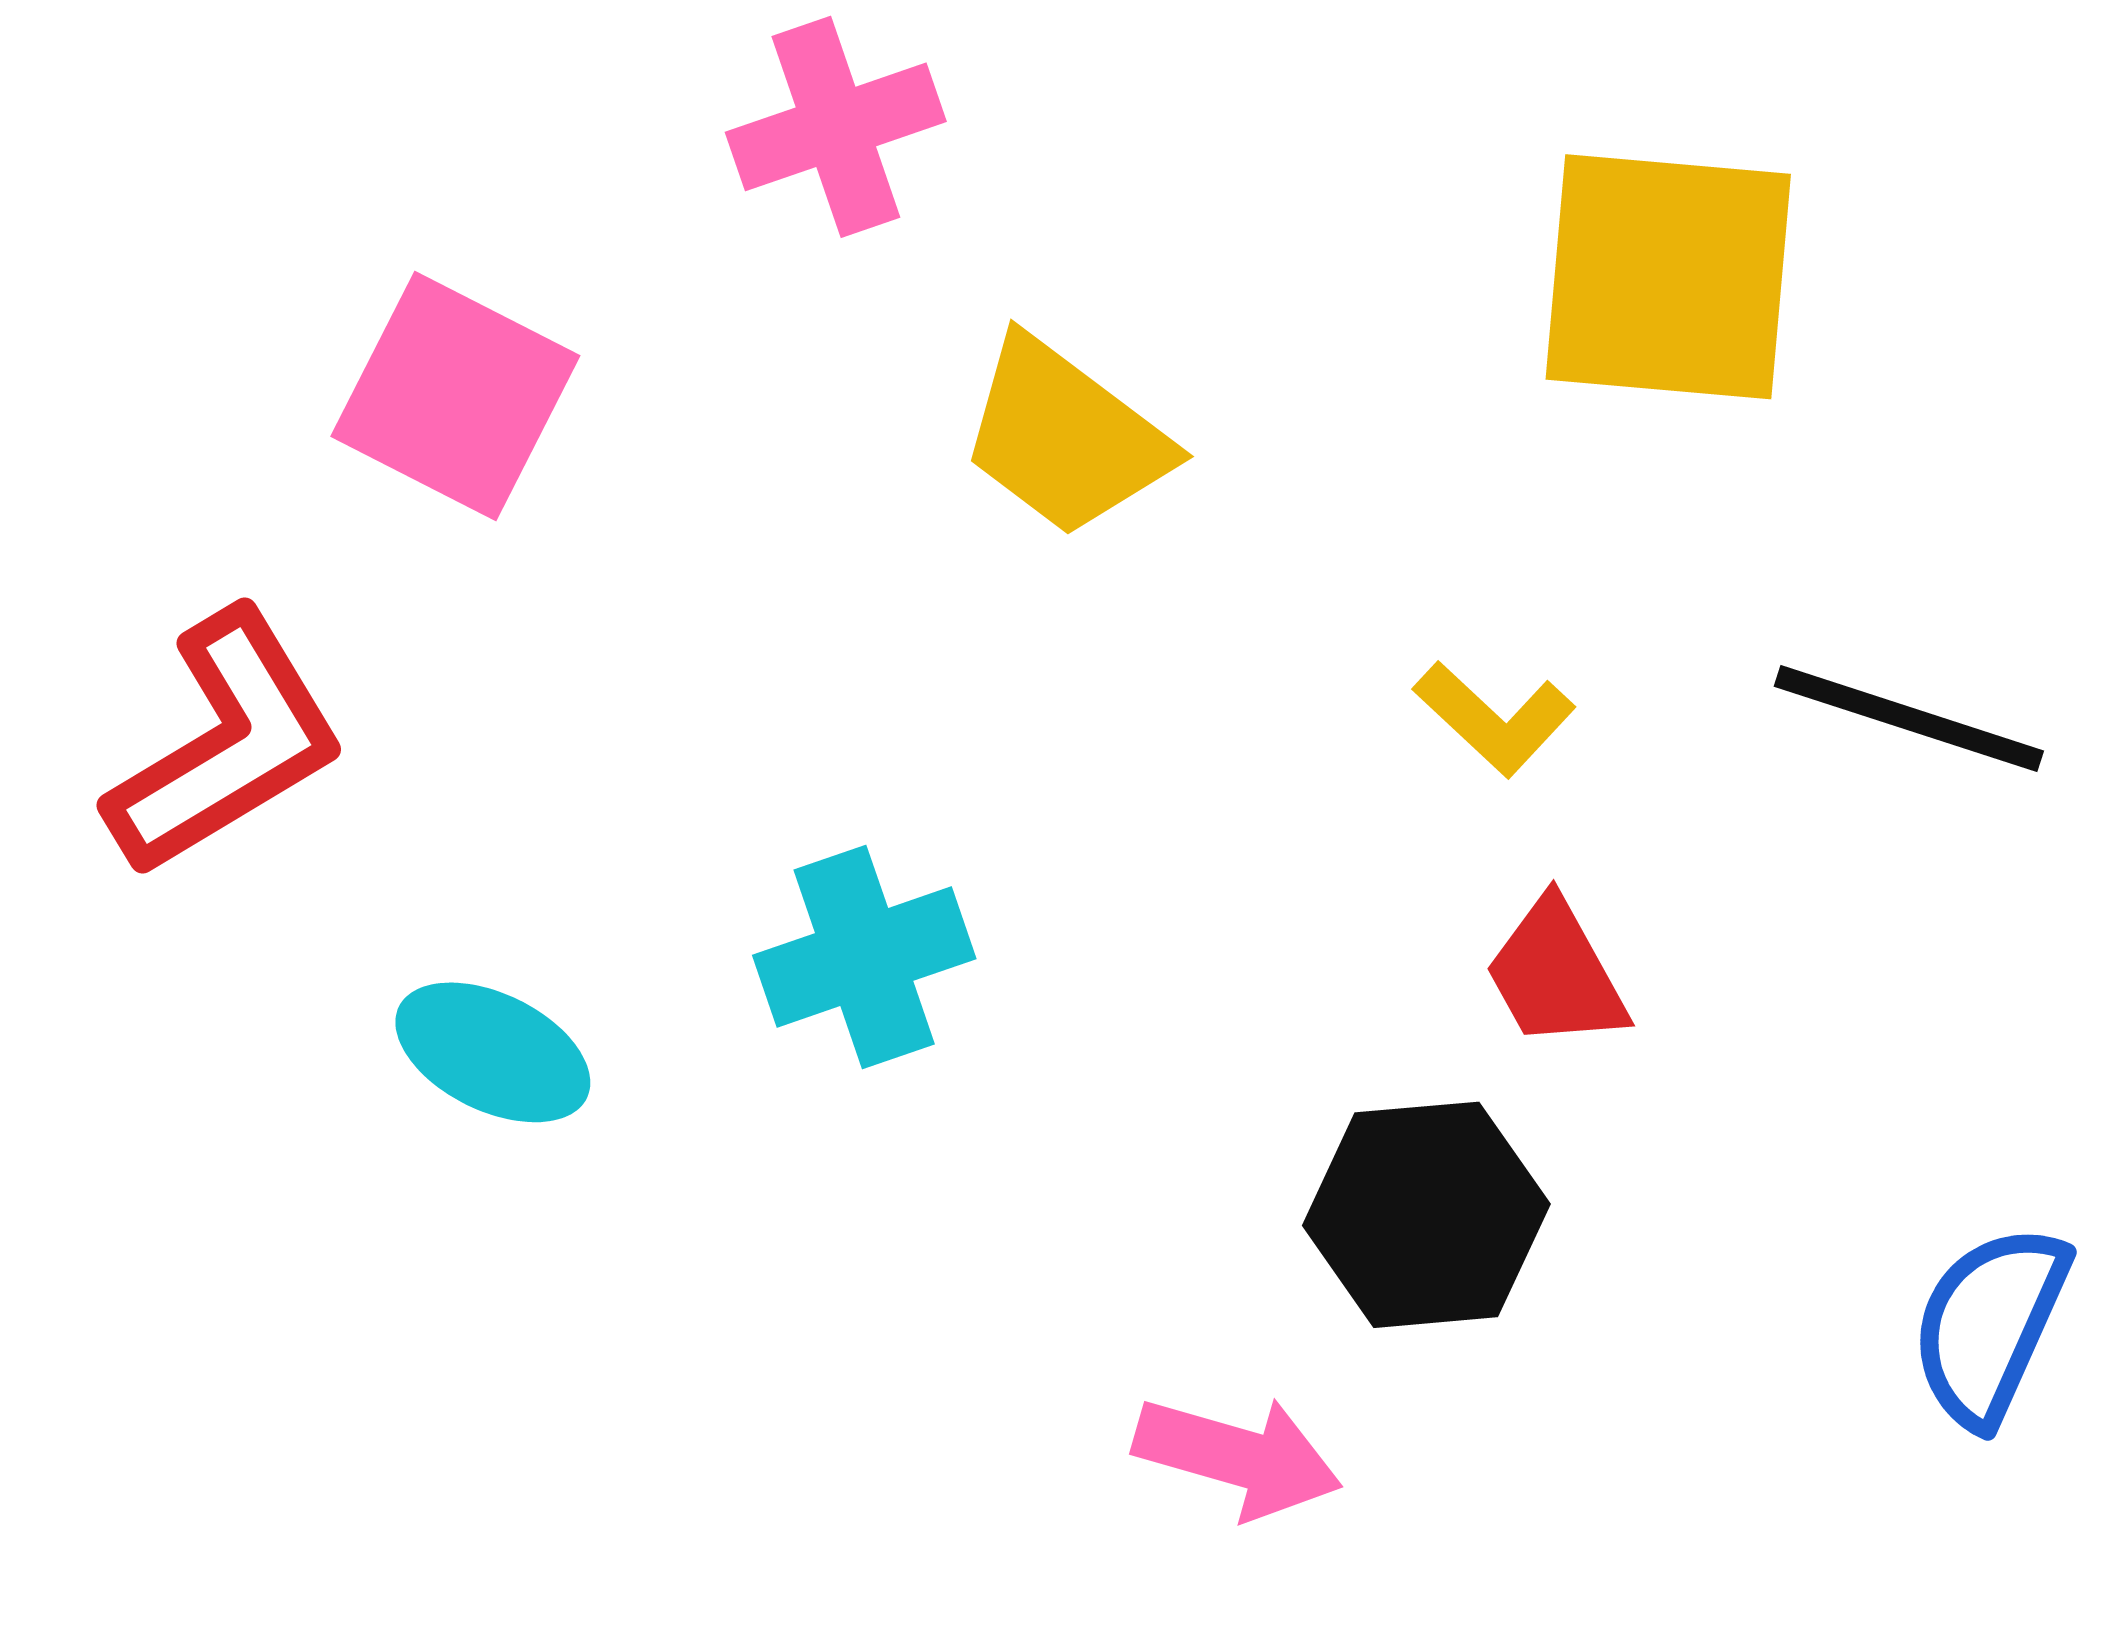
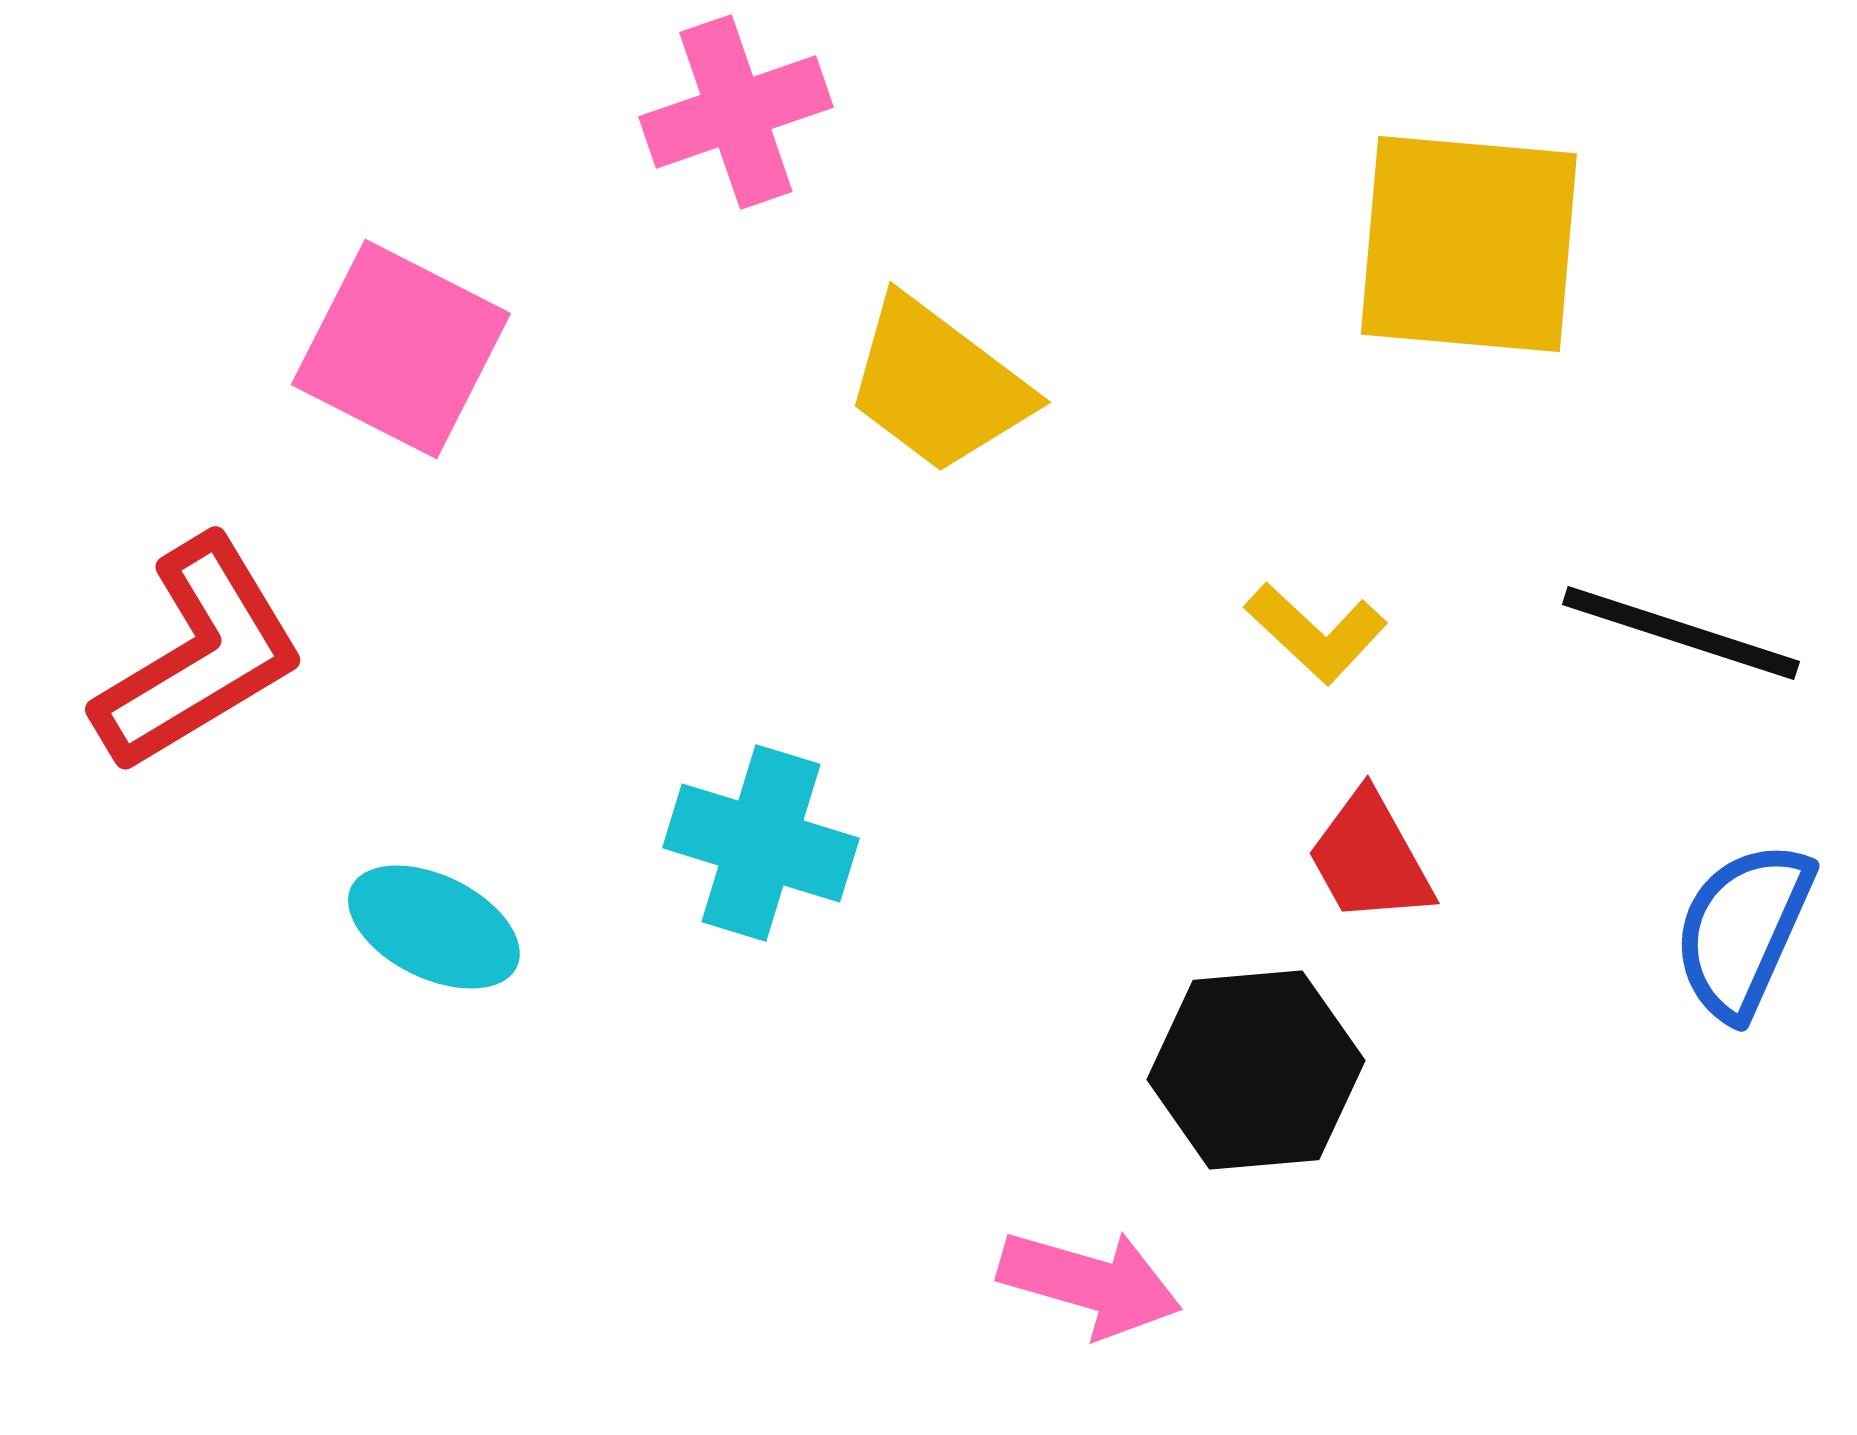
cyan cross: (864, 957) -> (761, 843), turned 36
blue semicircle: (1990, 1325) -> (1743, 930), moved

